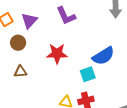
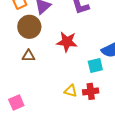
brown circle: (18, 43) -> (29, 27), size x1.5

